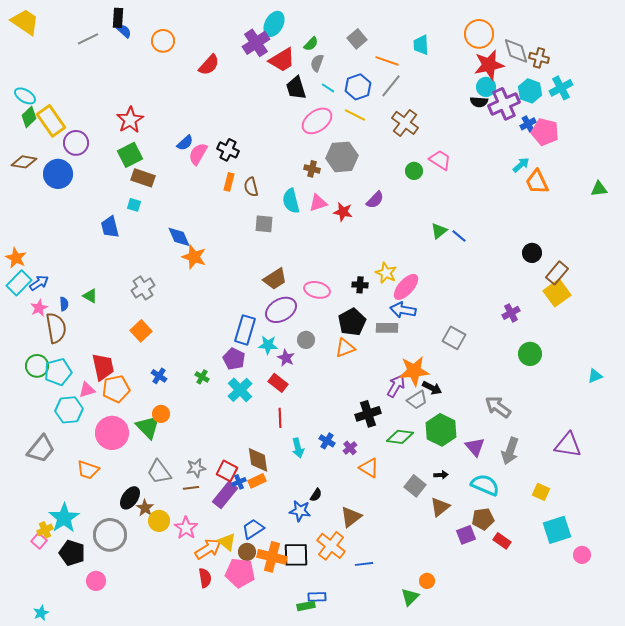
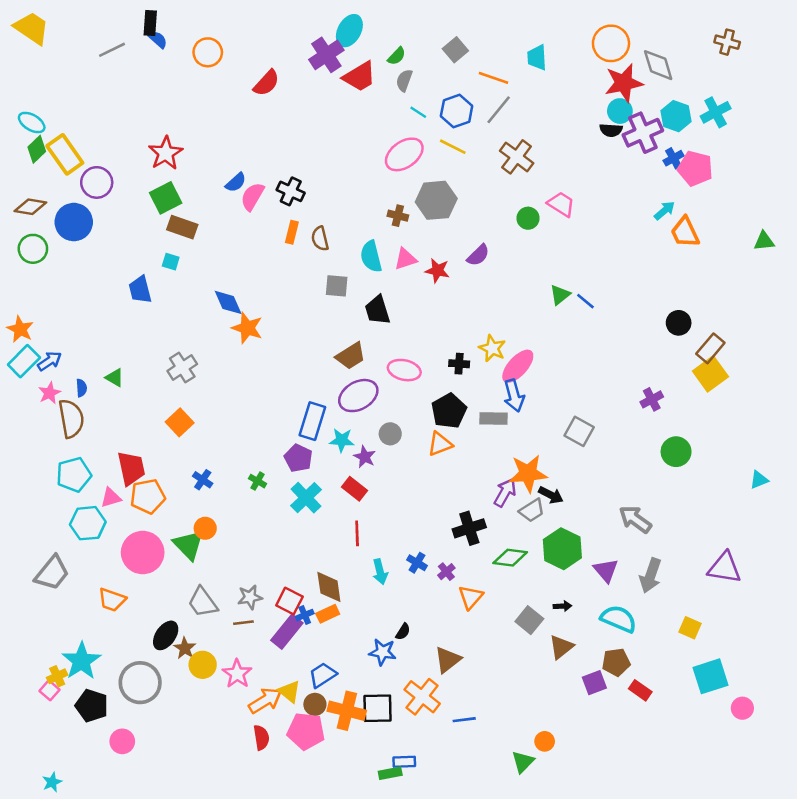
brown cross: (539, 58) -> (727, 42), moved
black trapezoid: (296, 88) -> (377, 310), moved
blue arrow: (403, 310) -> (514, 396), turned -115
green circle: (37, 366) -> (33, 249), moved
orange triangle: (369, 468) -> (471, 597), turned 40

